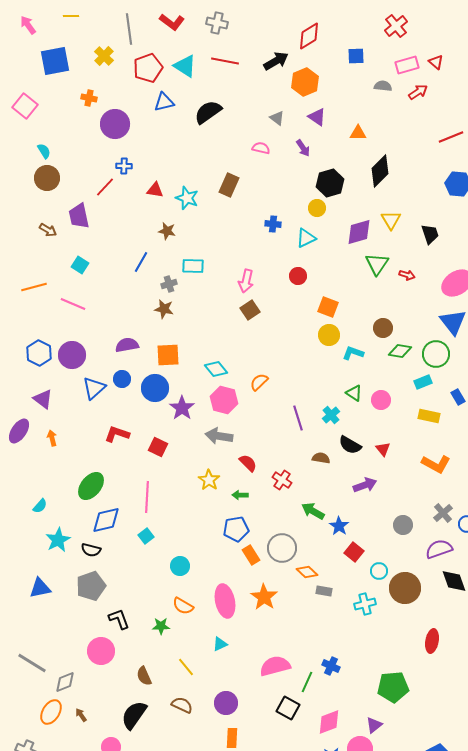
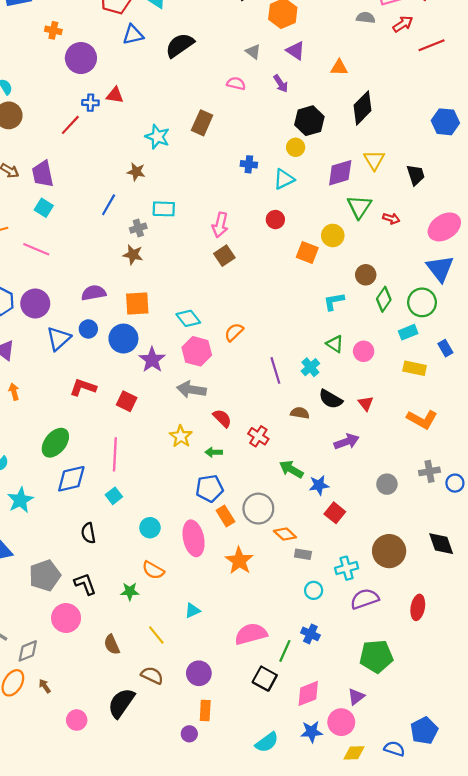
red line: (451, 137) -> (432, 45), moved
red triangle: (155, 190) -> (115, 95), moved
purple trapezoid: (79, 216) -> (43, 174), moved
yellow circle: (329, 335) -> (333, 235), moved
green diamond: (400, 351) -> (384, 299), turned -65
cyan L-shape: (353, 353) -> (334, 301), turned -30
gray cross: (443, 513) -> (429, 471), turned 30
blue star: (339, 526) -> (319, 485), turned 30
purple semicircle: (439, 549) -> (365, 599), moved
black semicircle: (91, 550) -> (88, 533), moved, turned 66
cyan circle: (379, 571) -> (314, 590), moved
gray pentagon: (91, 586) -> (45, 576), moved
pink ellipse: (225, 601) -> (194, 538), moved
black semicircle: (134, 715) -> (121, 703), moved

